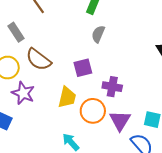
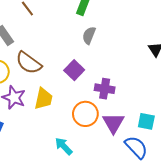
purple square: (83, 68) -> (74, 70), turned -30
yellow trapezoid: (67, 97) -> (43, 99), moved

